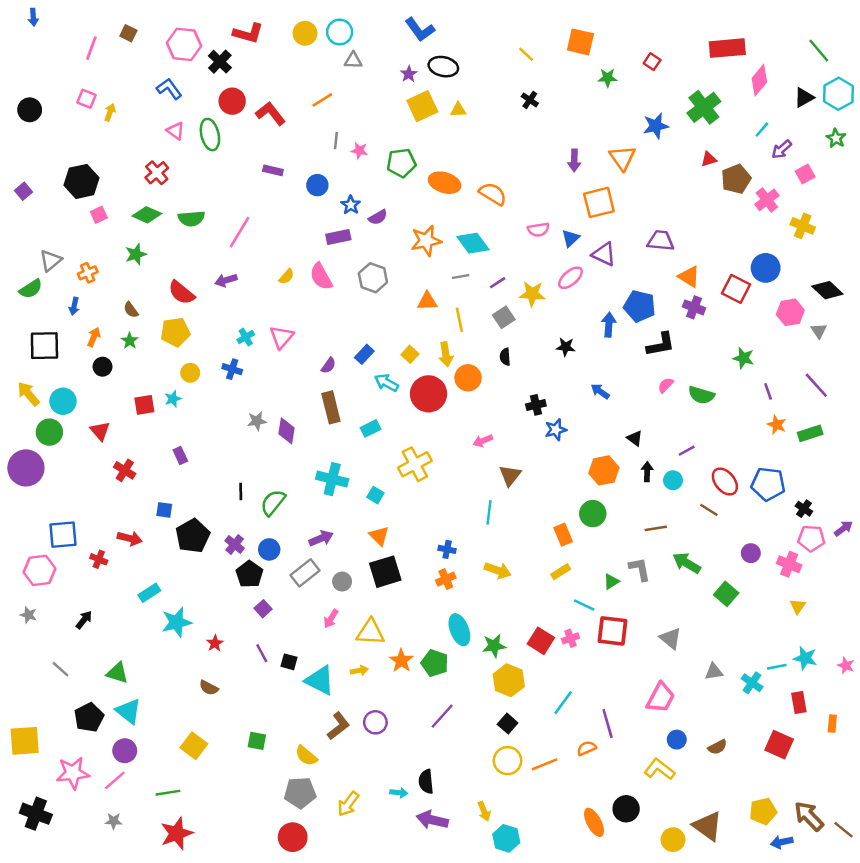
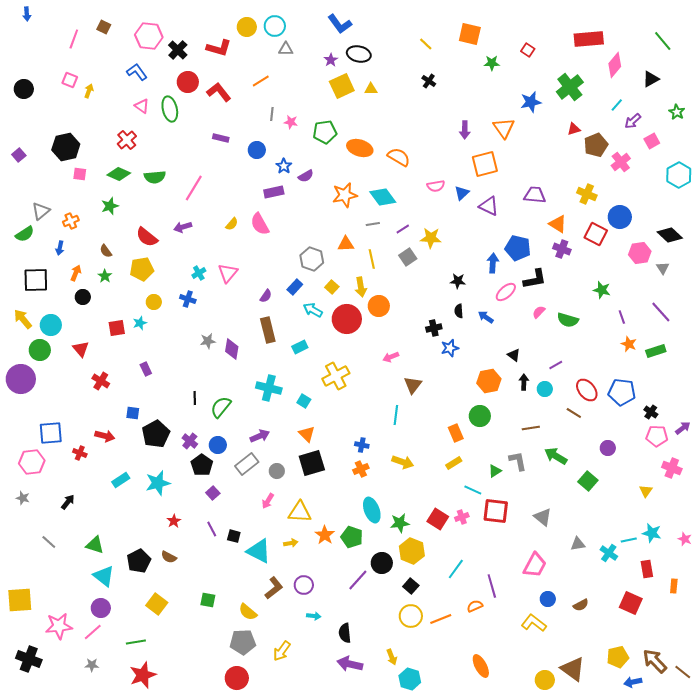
red L-shape: (248, 33) -> (219, 48), moved
cyan hexagon: (838, 94) -> (679, 175), moved
pink square: (99, 215) -> (80, 174), turned 32
yellow cross: (803, 226) -> (587, 194), moved
gray hexagon: (373, 278) -> (312, 259), moved
pink ellipse: (571, 278) -> (506, 292), moved
black semicircle: (505, 357) -> (459, 311), moved
pink cross: (789, 564) -> (672, 468), moved
cyan star: (177, 622) -> (158, 483), moved
black pentagon: (89, 717) -> (139, 561), moved
cyan arrow: (399, 793) -> (314, 616), moved
black circle: (626, 809) -> (382, 563), moved

